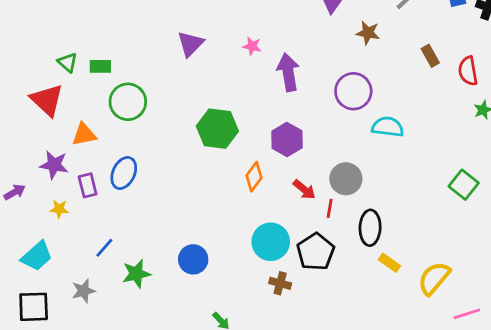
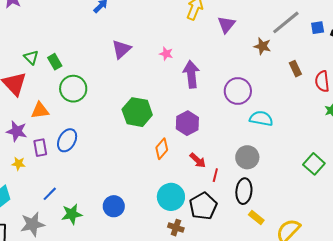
brown star: (368, 33) -> (262, 46), moved
green rectangle: (100, 66) -> (55, 62), turned 56
gray circle: (346, 179) -> (247, 157), moved
gray star: (84, 291) -> (33, 224), size x1.4

